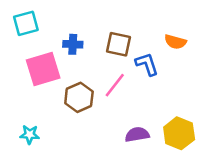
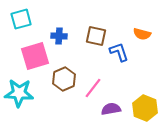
pink line: (115, 85) -> (93, 88), moved
cyan star: (30, 135) -> (19, 93), moved, size x1.8

